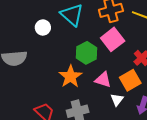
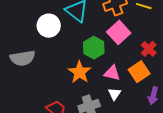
white circle: (43, 27) -> (49, 26), size x1.5
white triangle: (117, 100) -> (114, 94), moved

